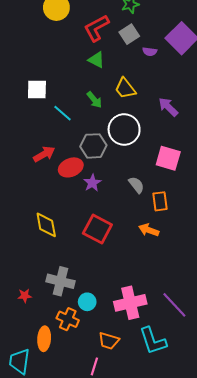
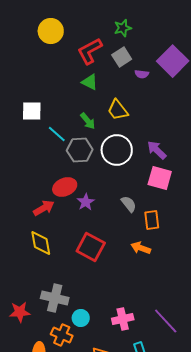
purple arrow: (168, 107) -> (157, 150), moved
gray hexagon: (93, 146) -> (80, 150), moved
red arrow: (44, 154) -> (44, 208), moved
red star: (25, 296) -> (20, 312), size x1.5
pink cross: (130, 303) -> (123, 319), size x0.7

